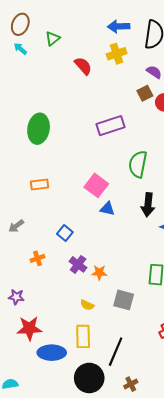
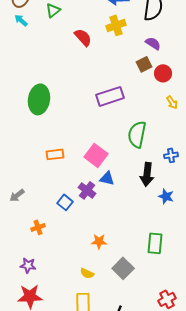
orange rectangle: (40, 184) -> (55, 154), moved
purple cross: (78, 264) -> (87, 190), moved
purple star: (16, 297) -> (28, 265), moved
gray square: (124, 300) -> (123, 268), turned 30

